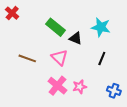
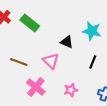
green rectangle: (55, 27) -> (30, 23), moved
pink cross: (57, 86) -> (36, 87), moved

